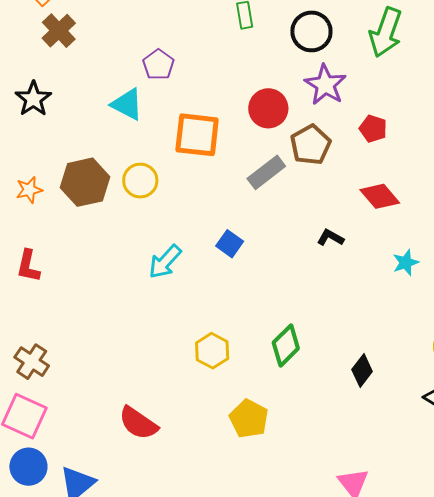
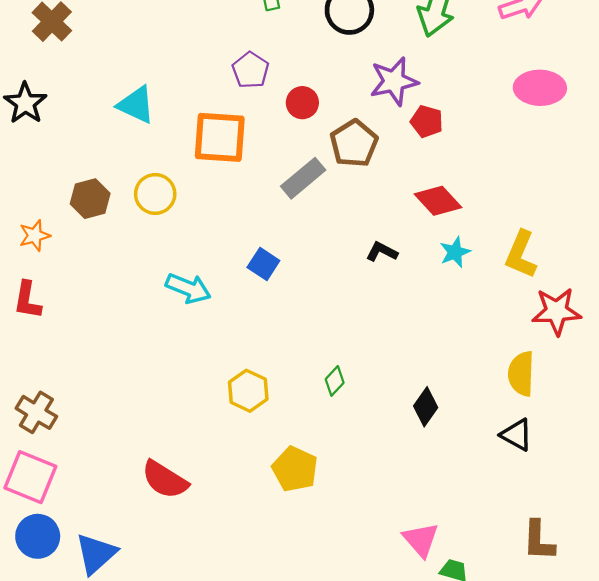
purple pentagon: (158, 65) -> (251, 70), moved
purple star: (325, 85) -> (394, 81), moved, turned 30
red circle: (268, 108) -> (302, 103), size x0.7
brown hexagon: (85, 182) -> (90, 199), size x0.7
orange star: (29, 190) -> (35, 236), moved
cyan arrow: (165, 262) -> (188, 288), turned -108
cyan star: (406, 263) -> (455, 252), moved
green diamond: (286, 345) -> (335, 381), size x0.6

